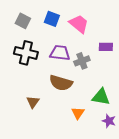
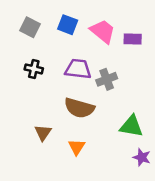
purple rectangle: (106, 47) -> (133, 39), moved
black cross: (26, 53) -> (34, 69), size x0.6
orange triangle: (78, 113) -> (77, 147), moved

